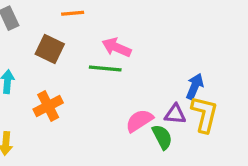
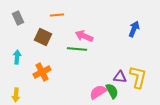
blue arrow: (195, 86) -> (134, 29), moved
pink semicircle: (139, 121) -> (98, 92), moved

